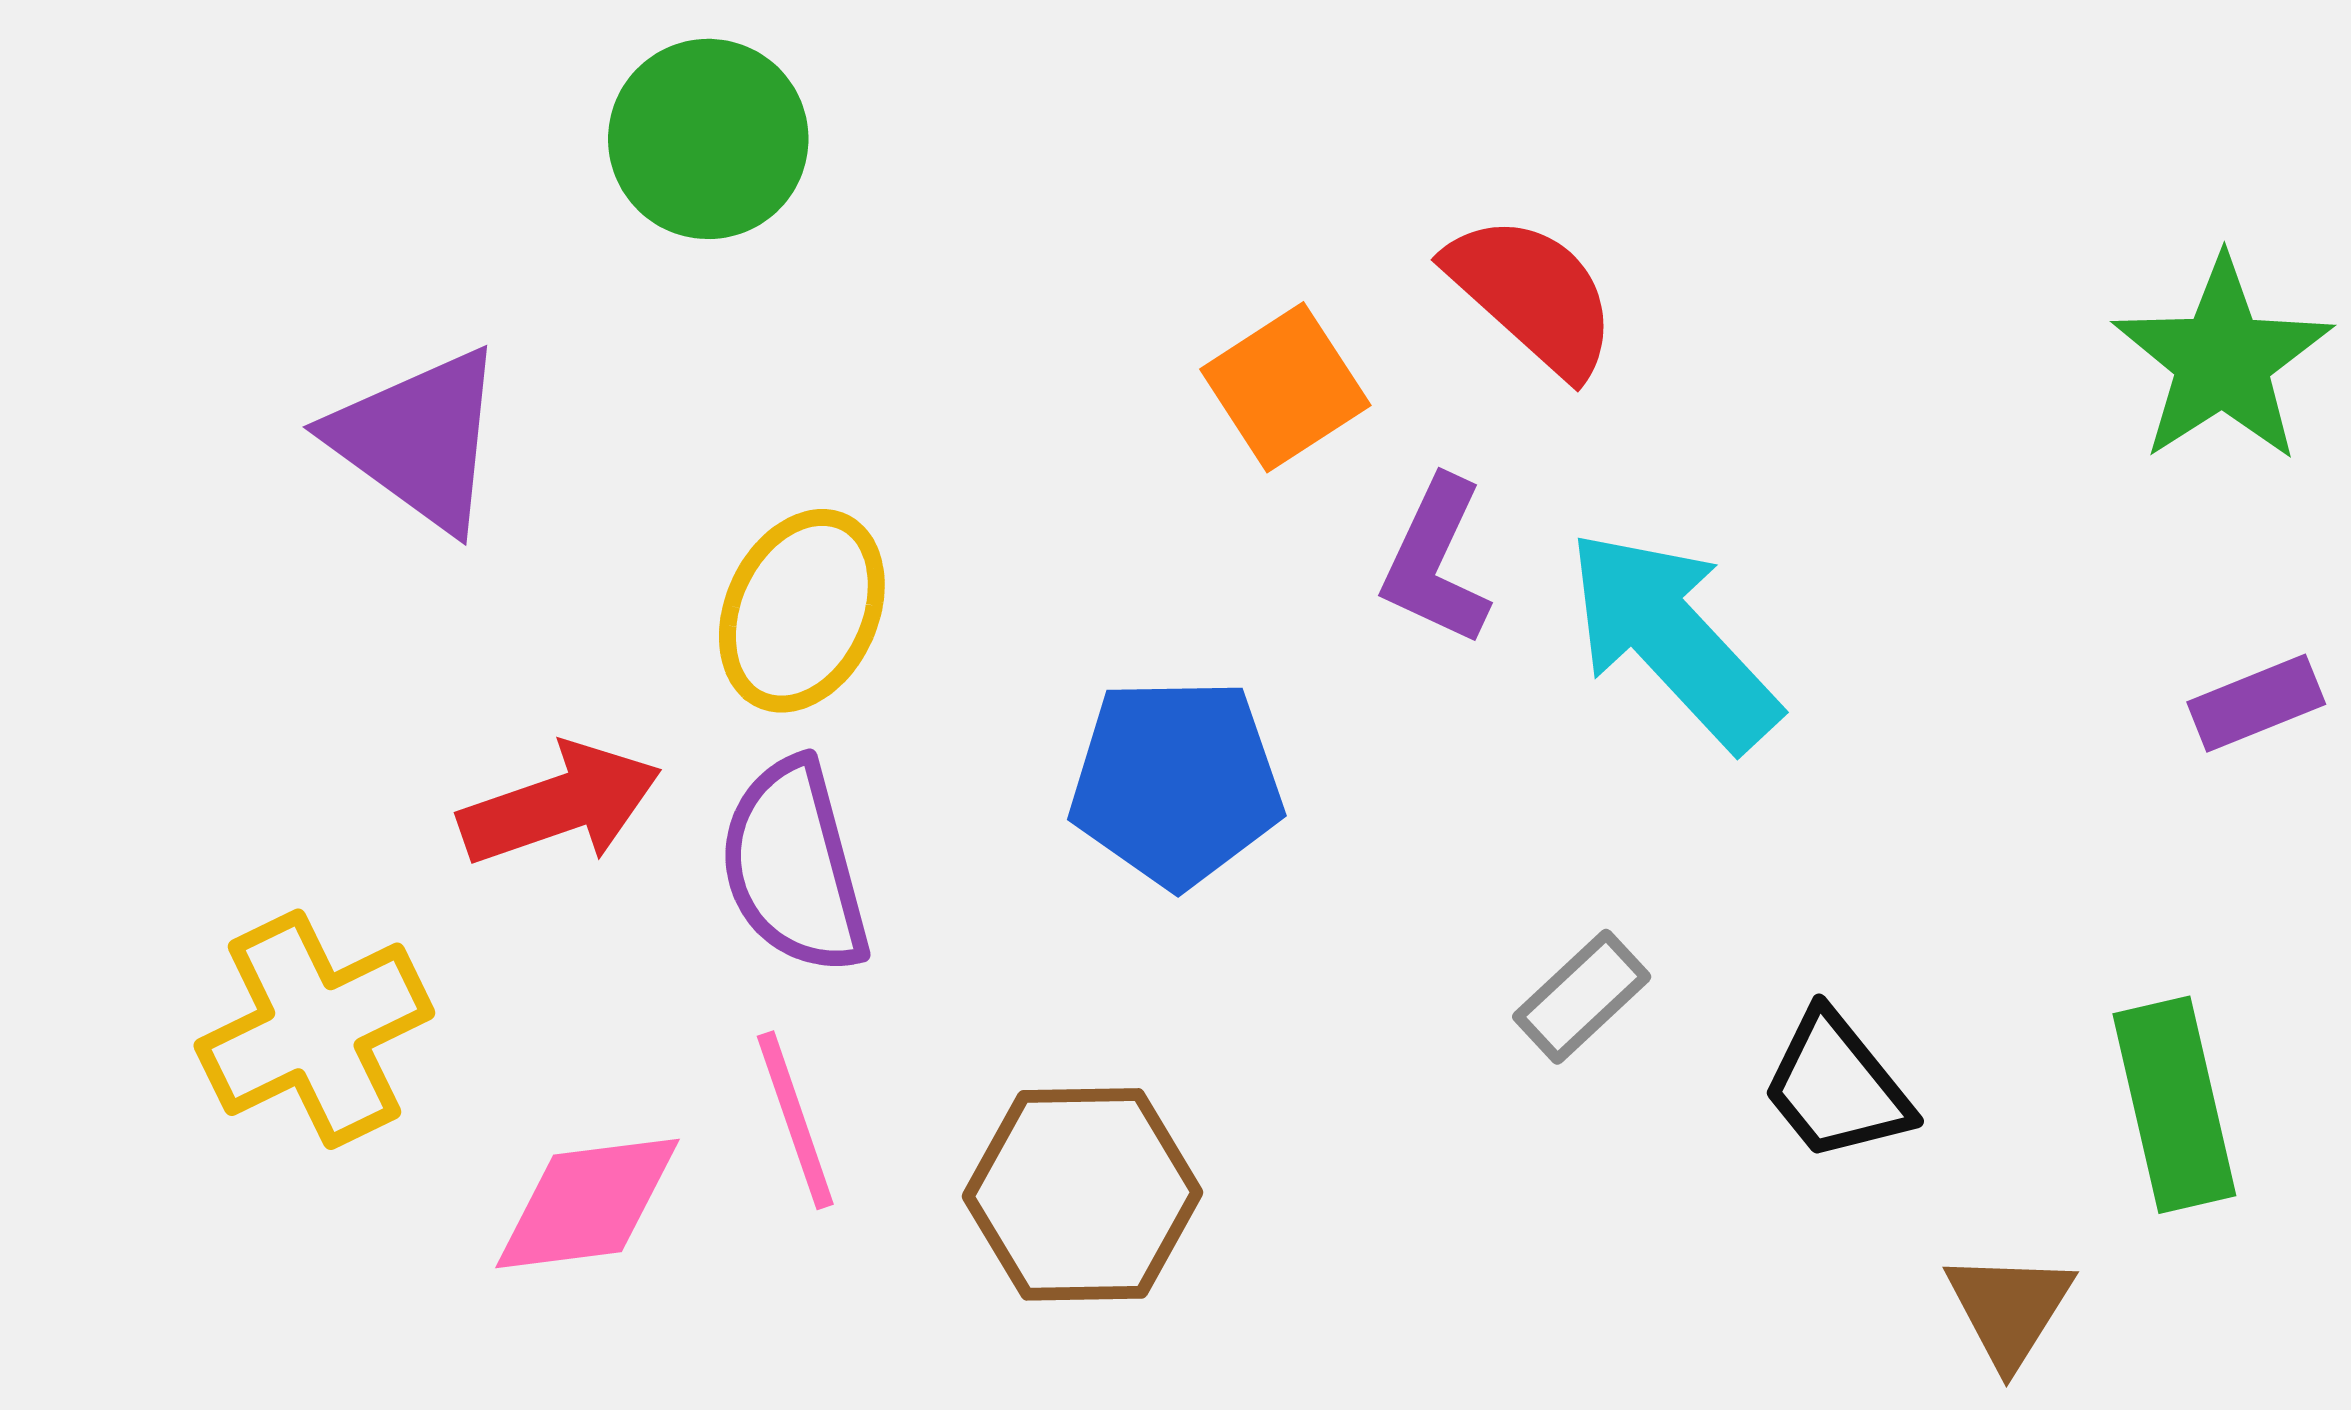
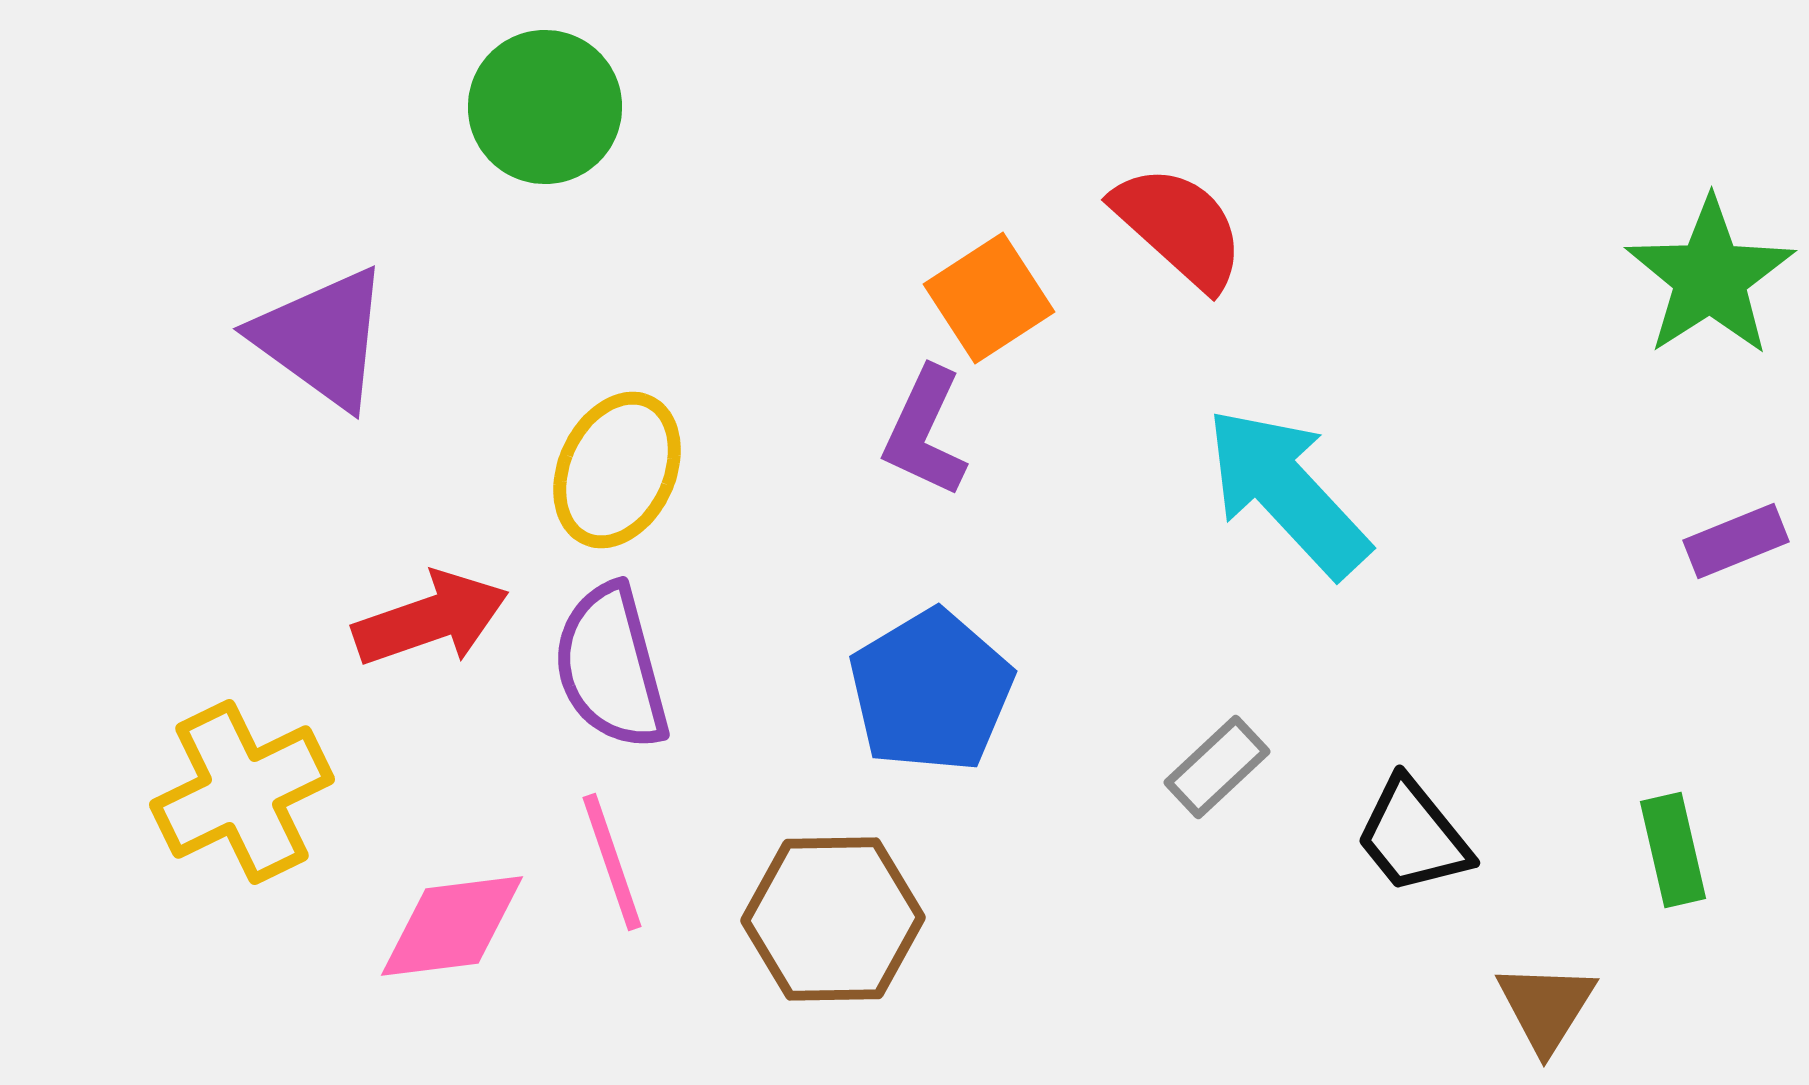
purple L-shape: (1436, 561) -> (925, 432), moved
blue pentagon: (1176, 782) -> (931, 691), moved, turned -30
green rectangle: (2174, 1105) -> (1673, 850), size x0.7

